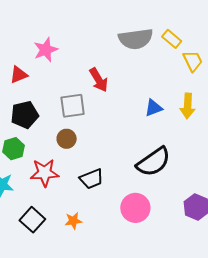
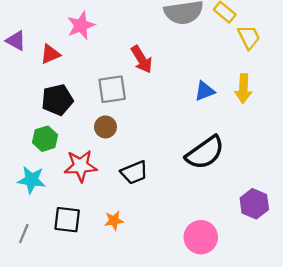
pink circle: (135, 208) -> (201, 237), moved
black square: (32, 220) -> (67, 220), turned -35

